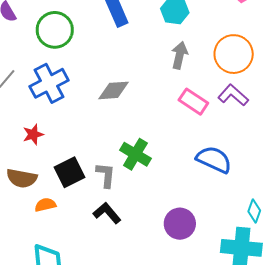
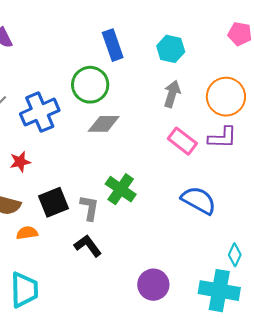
green circle: (55, 30) -> (90, 85), moved
purple L-shape: (233, 95) -> (222, 138), turned 136
purple circle: (180, 224) -> (153, 285), moved

